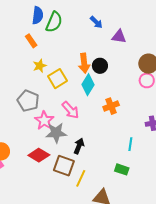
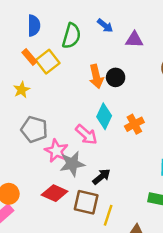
green semicircle: (54, 22) -> (71, 36), moved
yellow star: (40, 66) -> (22, 90), moved
yellow square: (57, 79) -> (48, 62), moved
cyan diamond: (88, 85) -> (104, 116), moved
black arrow: (79, 146) -> (101, 177), turned 35

